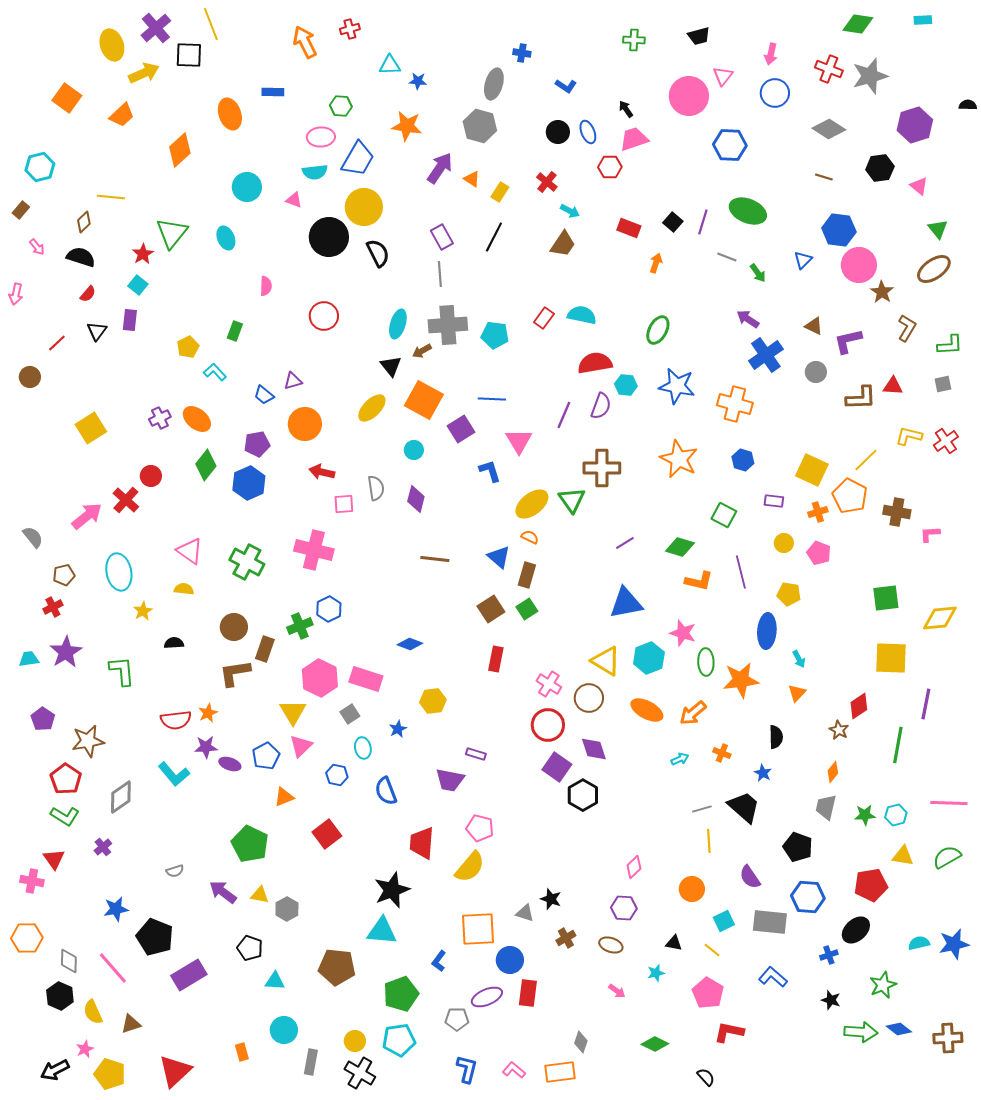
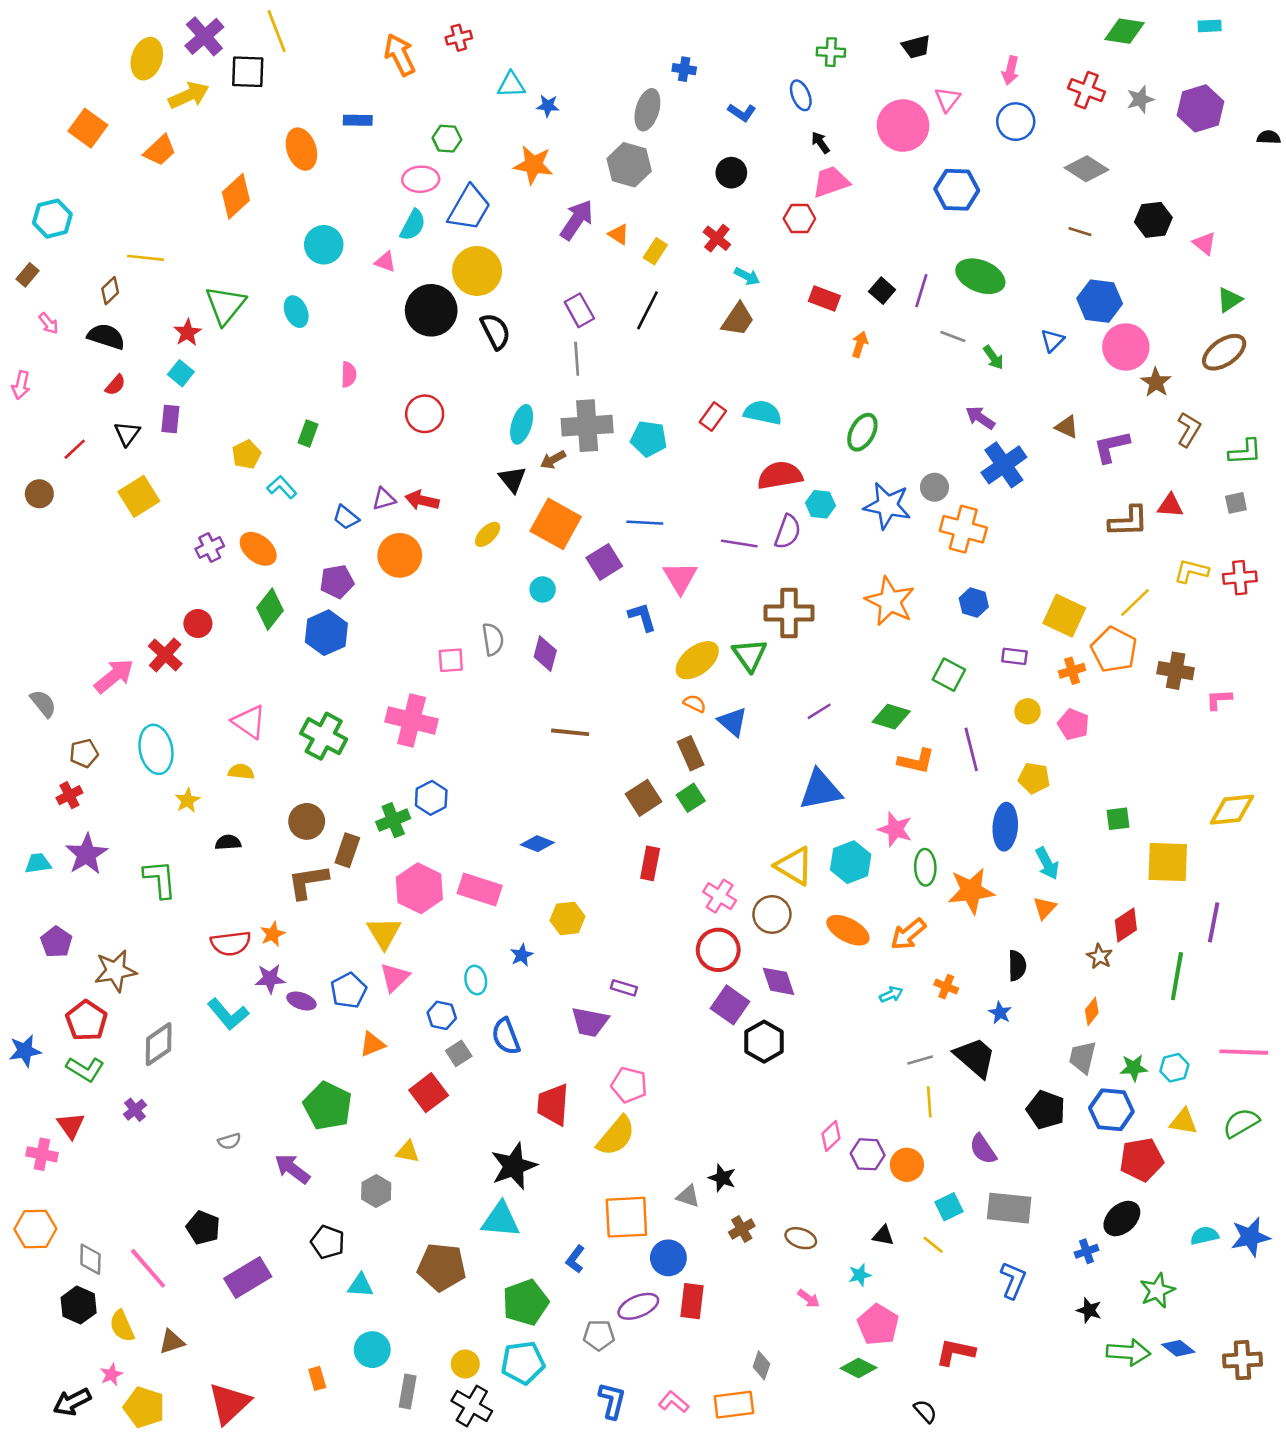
yellow ellipse: (112, 45) -> (147, 59), turned 36
gray star: (870, 76) -> (1140, 99), size x0.6
purple hexagon: (915, 125) -> (1201, 108), moved
blue ellipse: (588, 132) -> (801, 95), moved
cyan semicircle: (315, 172) -> (413, 225), turned -55
green triangle: (938, 229) -> (1229, 300), turned 35
gray circle: (816, 372) -> (934, 487), moved
yellow ellipse: (372, 408) -> (488, 534), size x0.7
purple line: (564, 415) -> (739, 544), turned 76
yellow square: (91, 428) -> (139, 496), moved
red cross: (946, 441) -> (1240, 578), turned 30
red arrow: (322, 472) -> (422, 500), moved
blue triangle: (499, 557) -> (733, 722), moved
brown rectangle: (527, 575) -> (691, 753), turned -40
green square: (886, 598) -> (1118, 819), moved, size x0.7
cyan arrow: (799, 659) -> (1047, 863), size x1.4
gray square: (350, 714) -> (459, 1053), moved
yellow triangle: (260, 895) -> (408, 1152), moved
blue hexagon: (808, 897) -> (1111, 1110), moved
purple hexagon: (624, 908) -> (868, 1154), moved
blue star: (116, 909) -> (25, 1051), moved
black pentagon: (155, 937) -> (203, 1228), size x0.7
blue L-shape: (773, 977) -> (1013, 1280), turned 72
pink pentagon: (708, 993) -> (878, 1325), moved

